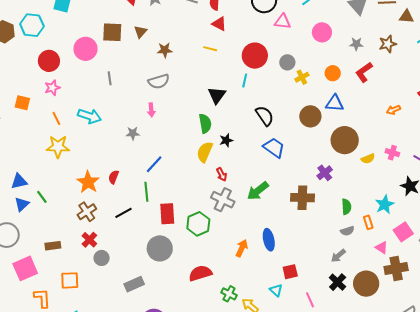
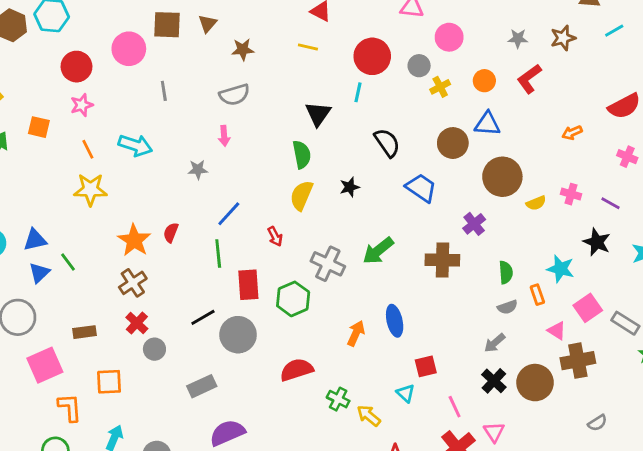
pink circle: (322, 32) -> (449, 37), moved
black star: (226, 140) -> (350, 187), moved
blue trapezoid: (274, 148) -> (421, 188), moved
red arrow: (222, 174) -> (275, 236), moved
cyan star: (385, 205) -> (561, 269), turned -30
black line: (124, 213) -> (203, 317), moved

